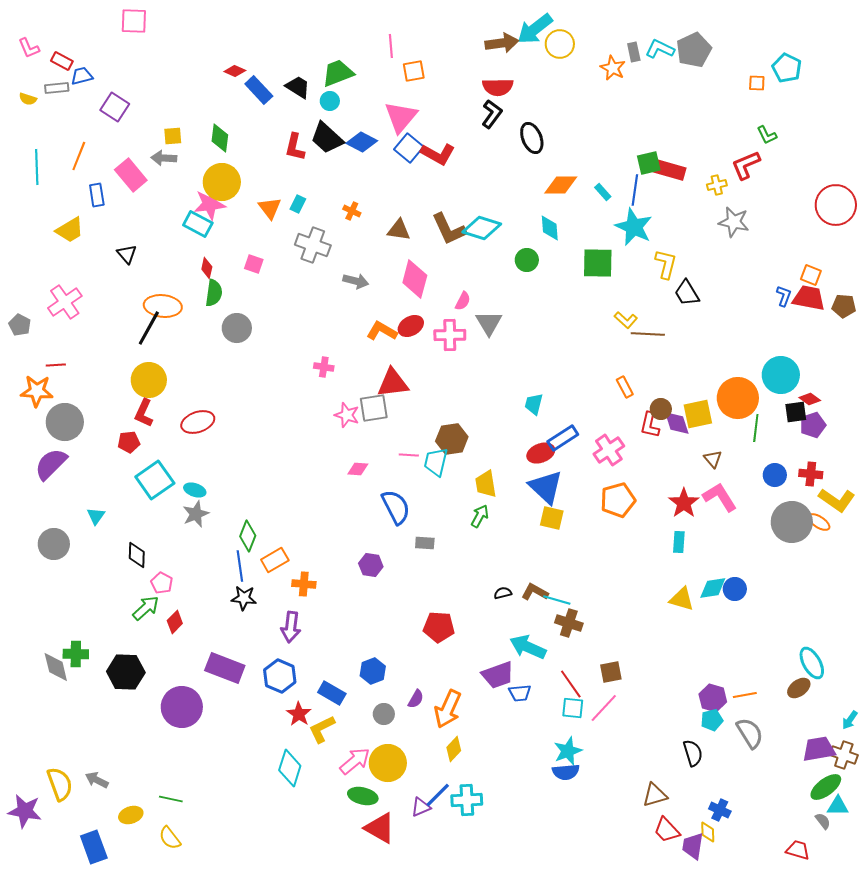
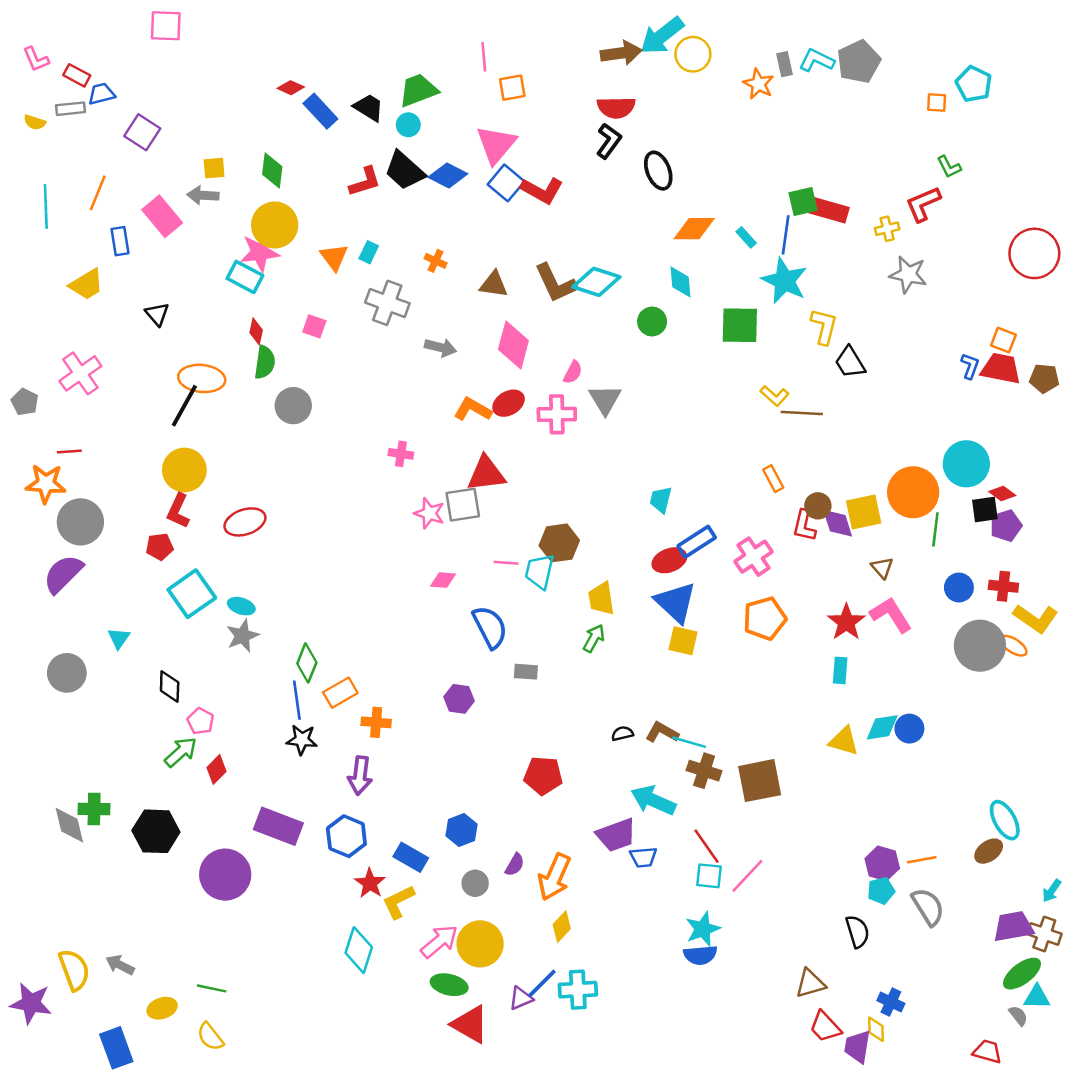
red L-shape: (295, 147) -> (365, 182), turned -120
brown square: (611, 672) -> (760, 781), moved, size x1.6

